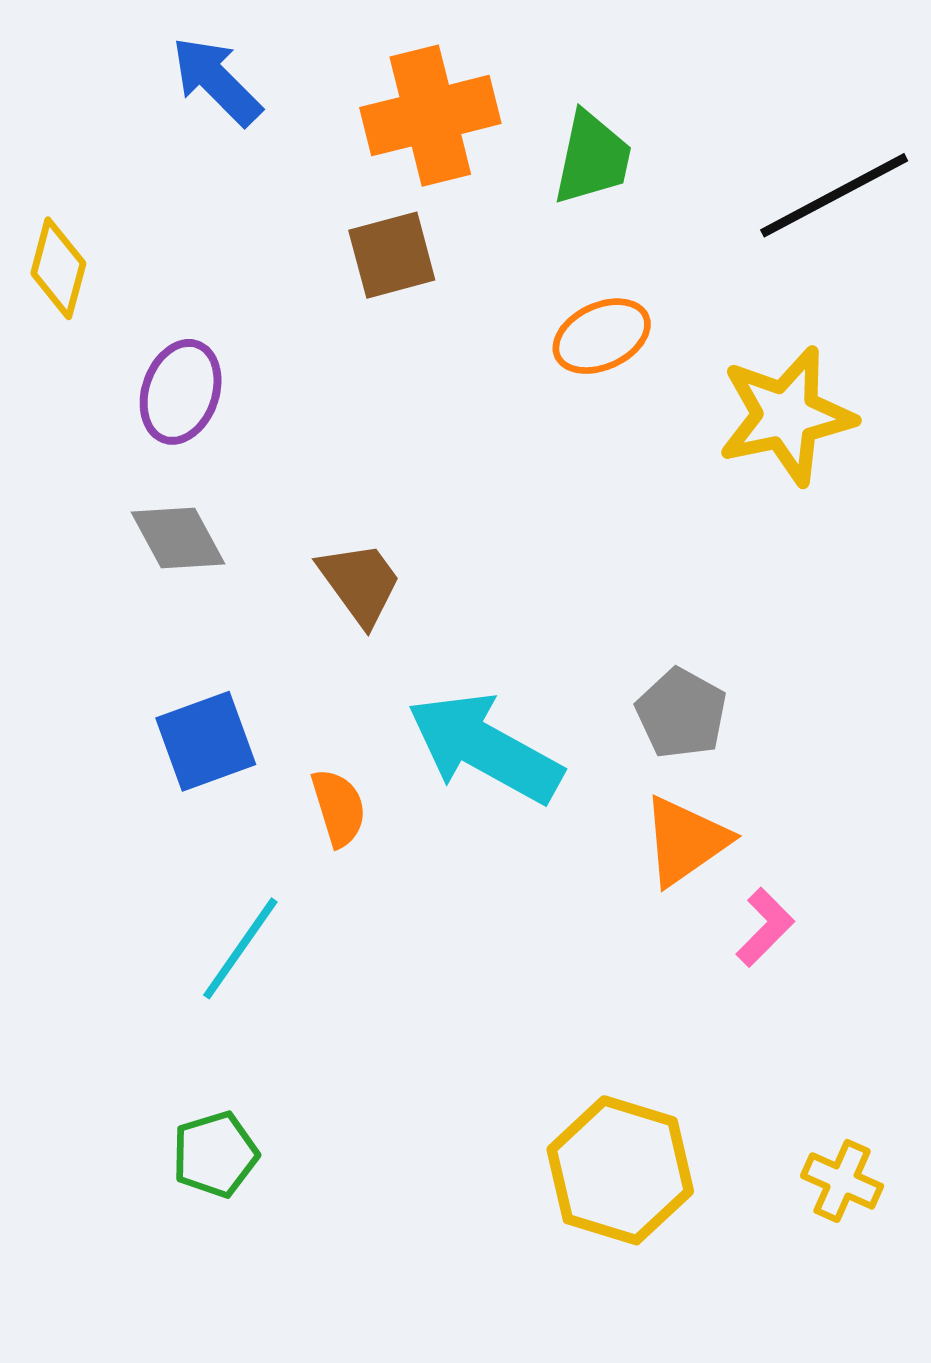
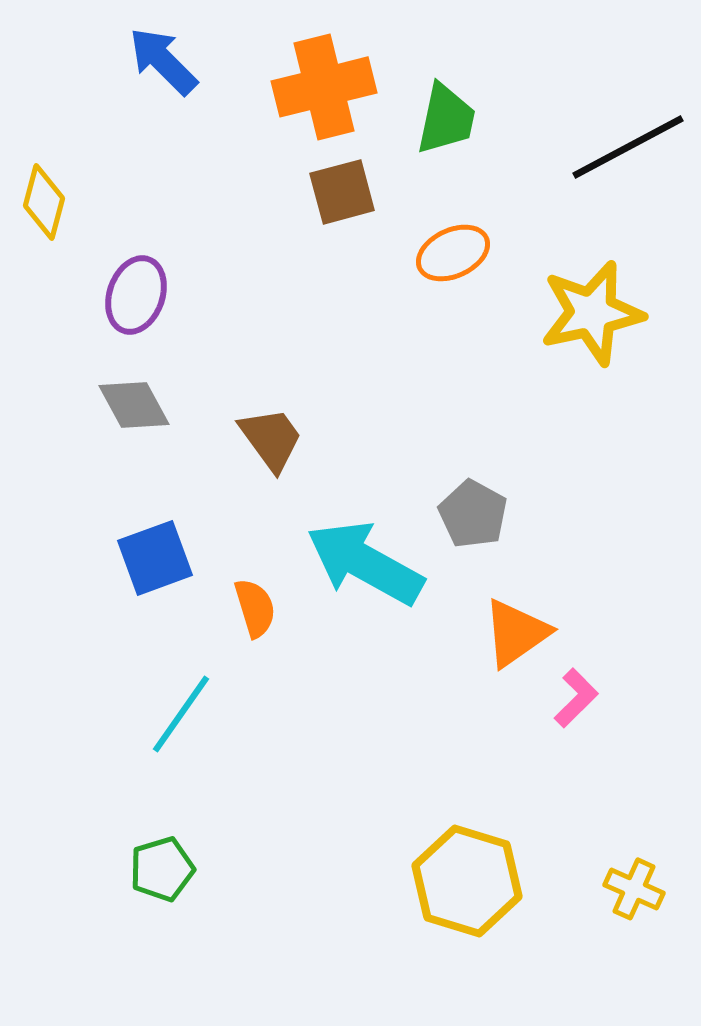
brown square: (392, 255) -> (342, 192), moved
gray pentagon: (681, 713) -> (473, 514), moved

